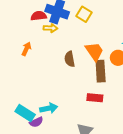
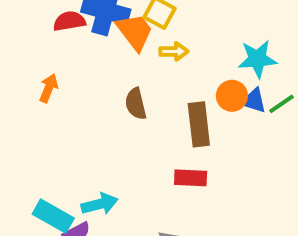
yellow arrow: (51, 28) -> (174, 51), moved
orange trapezoid: (94, 51) -> (135, 32), moved

